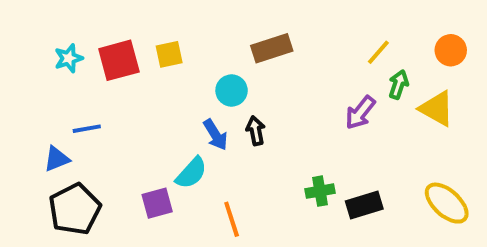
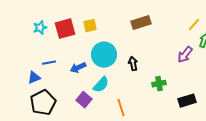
cyan circle: (232, 90) -> (104, 55), moved, size x1.6
blue arrow: (215, 135) -> (78, 68), moved, turned 98
green cross: (320, 191) -> (159, 84), moved
purple square: (157, 203) -> (84, 100), turned -35

